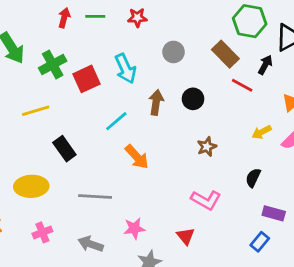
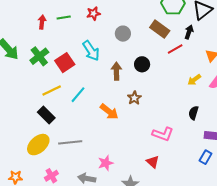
red line: (242, 85) -> (175, 49), turned -49
yellow line: (36, 111) -> (52, 91), moved
cyan line: (116, 121) -> (78, 95), moved
brown star: (207, 147) -> (134, 98), moved
black rectangle: (64, 149) -> (46, 115), moved
yellow ellipse: (31, 186) -> (38, 145), turned -30
gray line: (95, 197) -> (70, 142), moved
pink star: (134, 228) -> (106, 163), moved

